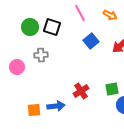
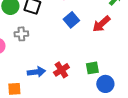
blue arrow: (56, 106) -> (36, 72), moved

